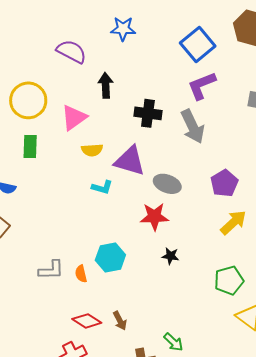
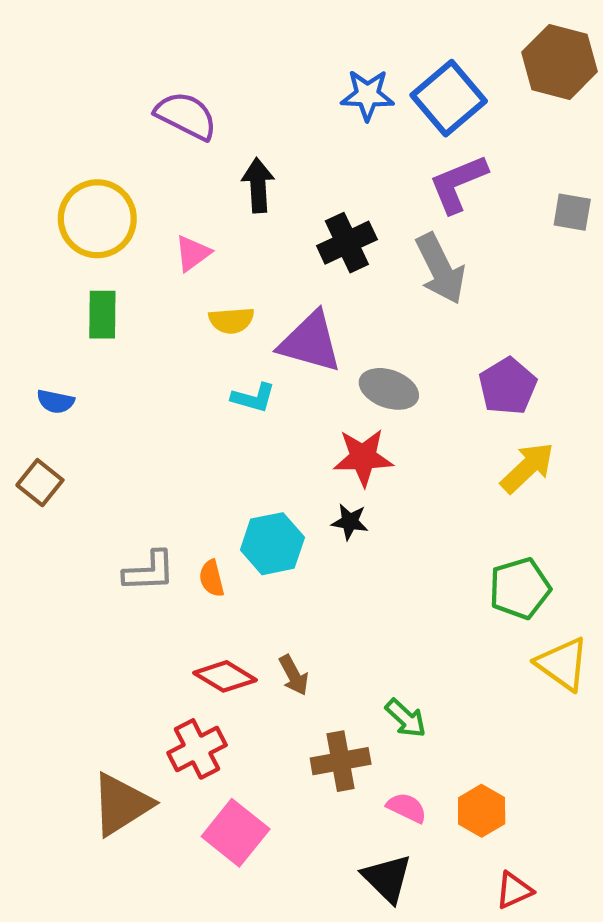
blue star: (123, 29) -> (367, 95), moved
black cross: (148, 113) -> (347, 243), turned -32
pink triangle: (74, 118) -> (193, 253), size x0.7
black star: (170, 256) -> (350, 522), moved

